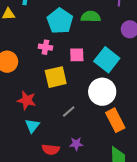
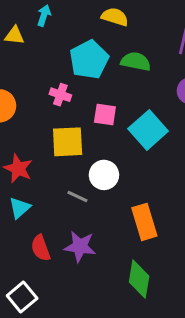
white circle: (102, 92) -> (104, 175), moved, size x0.7
gray line: (69, 112) -> (77, 197), turned 56
purple star: (76, 144) -> (80, 246), size x1.5
red semicircle: (51, 149) -> (41, 248), turned 54

